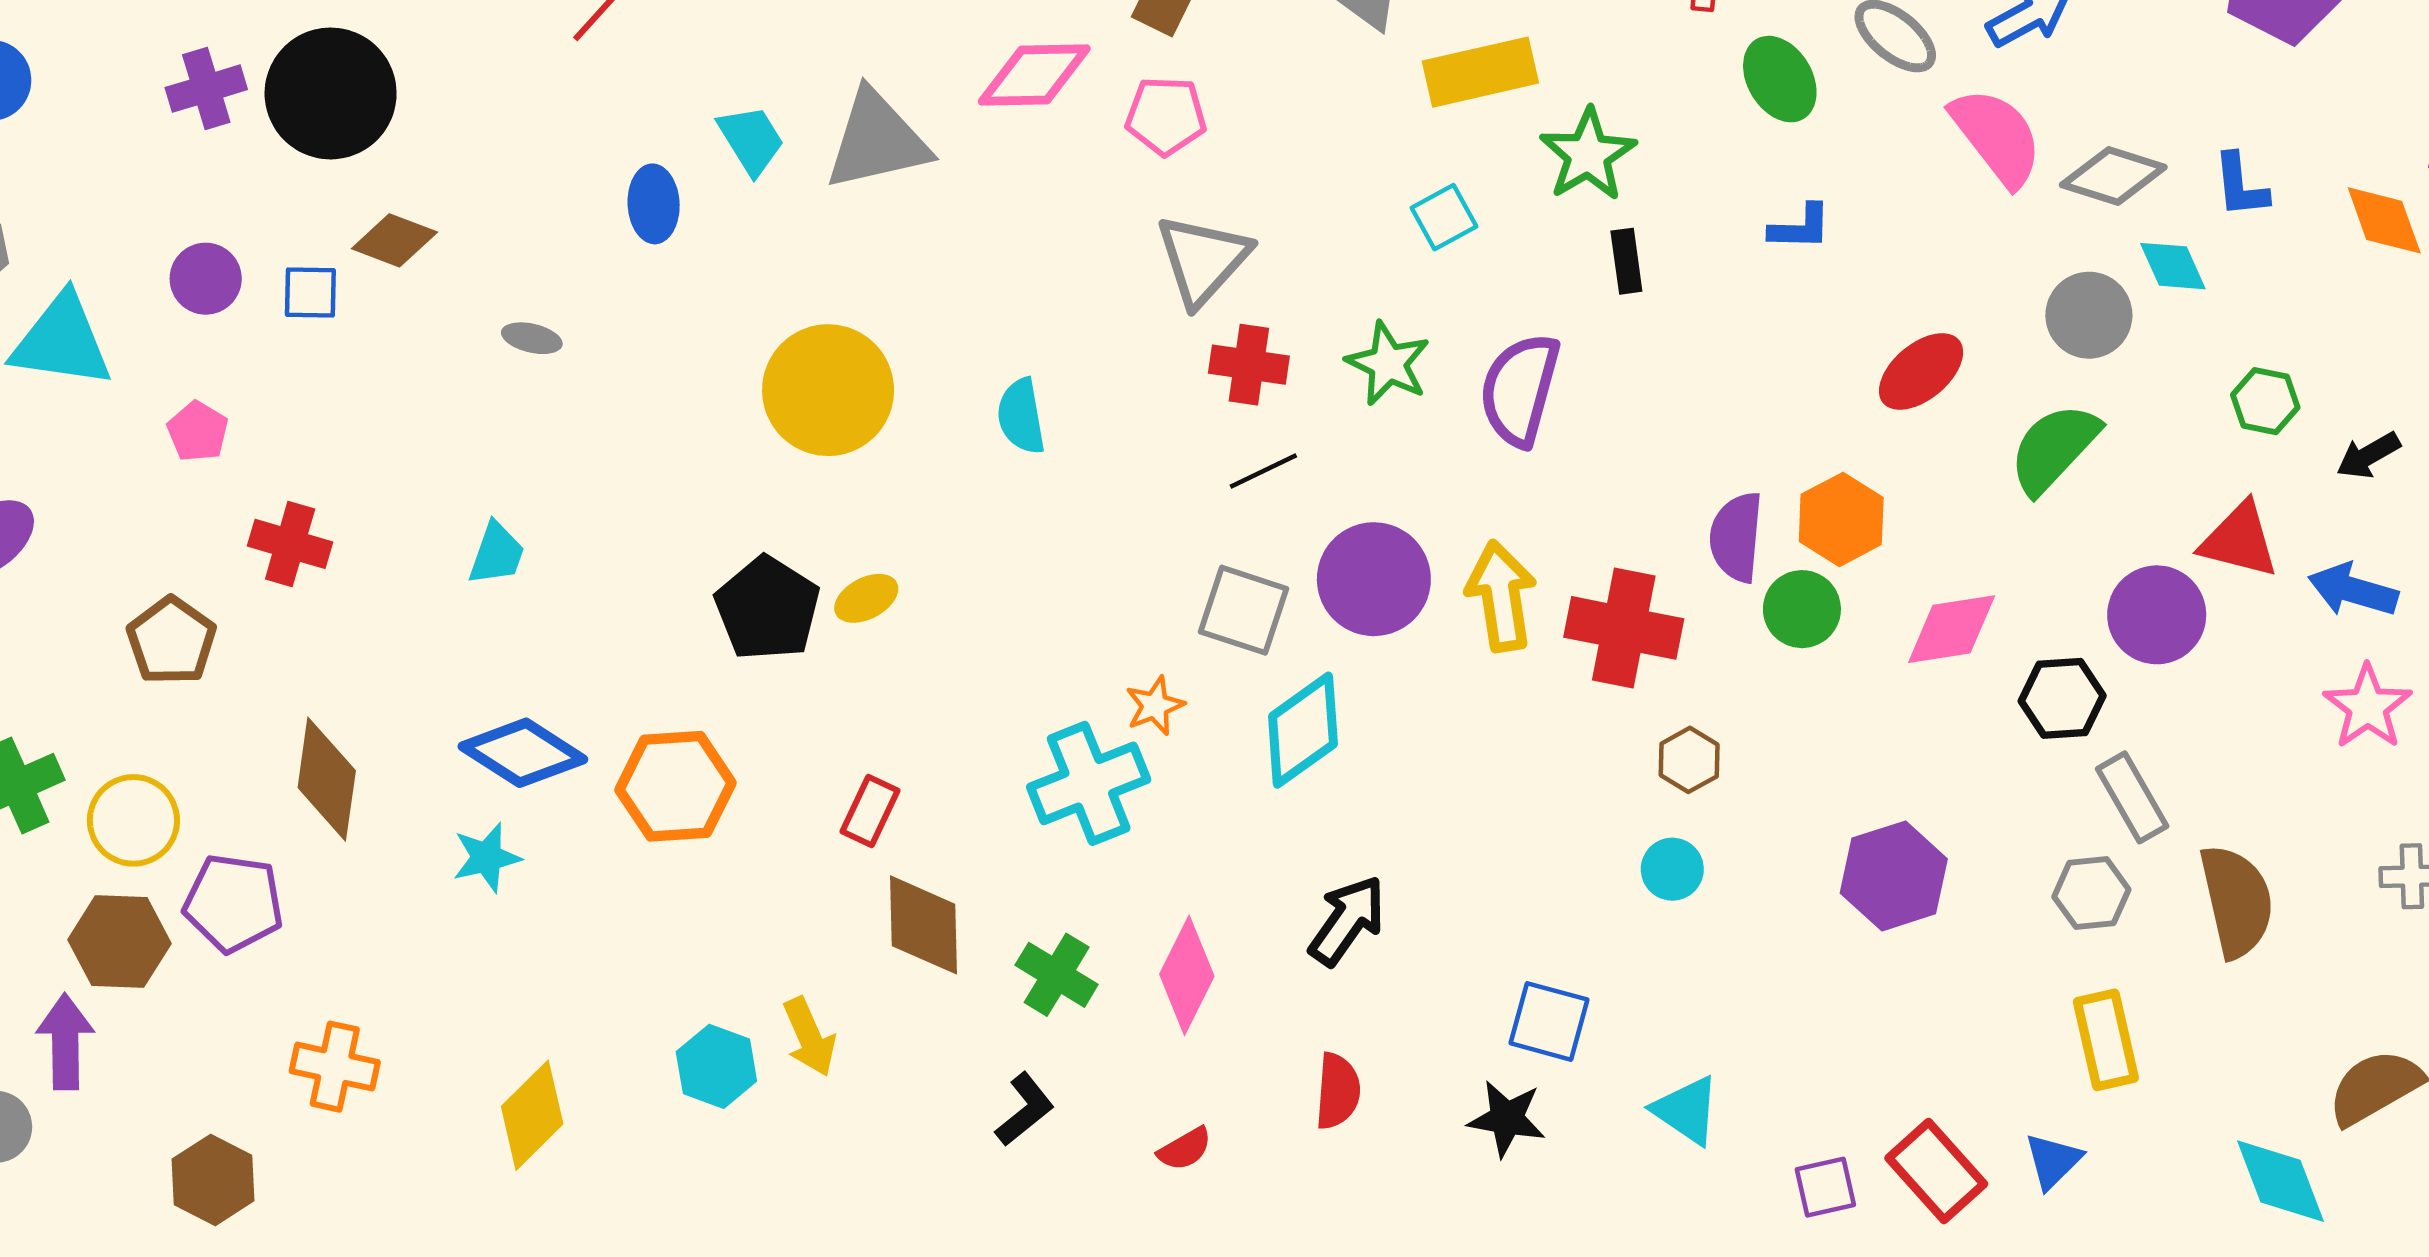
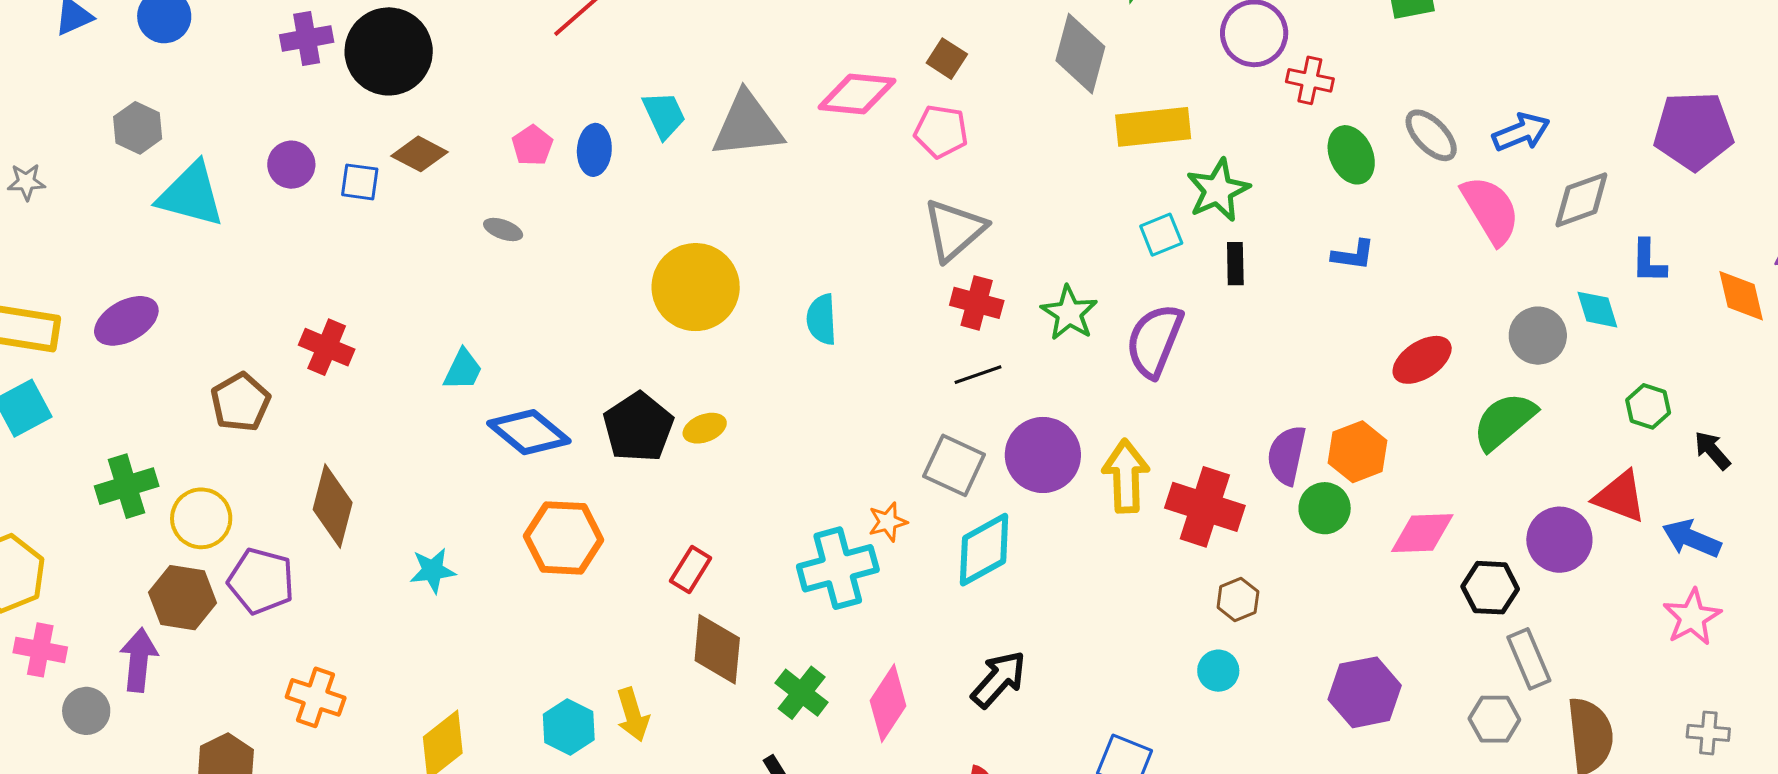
gray diamond: (2113, 176) -> (1581, 200), moved, turned -44
cyan square: (1444, 217) -> (1161, 235), moved
pink pentagon: (198, 431) -> (532, 145), moved
black arrow: (2368, 455) -> (1712, 450), turned 72
blue diamond: (523, 753) -> (529, 432), moved

